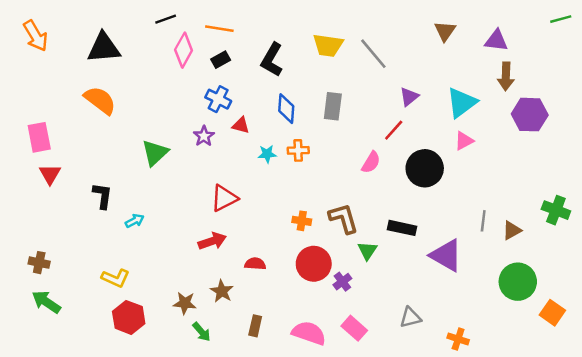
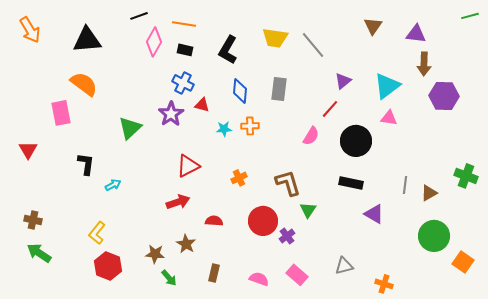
black rectangle: (221, 60) -> (185, 50), turned 42
purple star: (204, 136) -> (171, 114), size x1.4
pink rectangle: (39, 137) -> (61, 113), moved
pink triangle: (464, 141) -> (389, 118), turned 36
red triangle: (50, 174) -> (28, 150), moved
orange cross: (302, 221) -> (239, 178), moved, turned -35
black rectangle: (402, 228) -> (351, 183), moved
purple triangle: (446, 255) -> (374, 214), size x0.7
yellow L-shape: (116, 278) -> (97, 233), turned 105
pink semicircle: (309, 333) -> (259, 279), size x0.7

